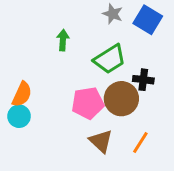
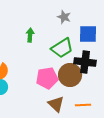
blue square: (148, 20) -> (88, 34), moved, turned -30
black cross: (143, 80) -> (85, 62), size x1.5
orange line: (140, 143) -> (83, 105), turned 56

